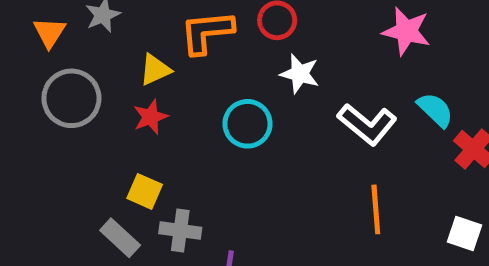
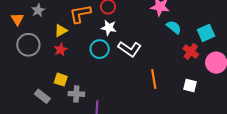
white star: (300, 74) -> (109, 28), moved
cyan semicircle: (435, 110) -> (174, 27), moved
white L-shape: (367, 124) -> (130, 49), moved
gray rectangle: (120, 238) -> (42, 96), moved

